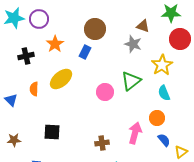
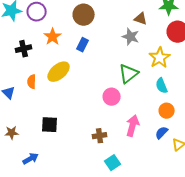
brown circle: (95, 29) -> (84, 15), moved
pink circle: (105, 92) -> (112, 97), moved
orange circle: (157, 118) -> (167, 111), moved
blue semicircle: (164, 140) -> (162, 133), turned -96

